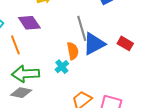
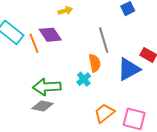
blue triangle: (94, 44) -> (129, 69), moved
orange line: (15, 45) -> (34, 43), moved

